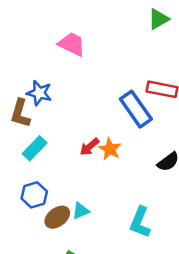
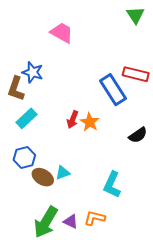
green triangle: (158, 19) -> (135, 15), turned -36
red arrow: (89, 147) -> (73, 119), turned -30
brown ellipse: (57, 217) -> (43, 177), turned 65

